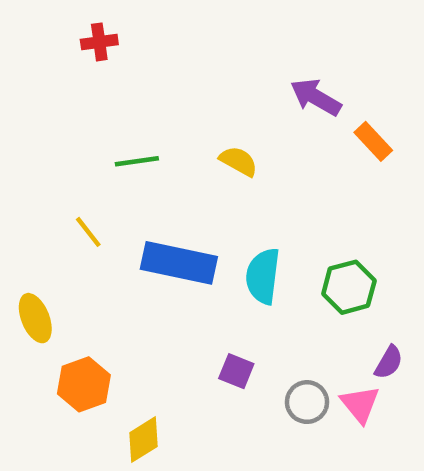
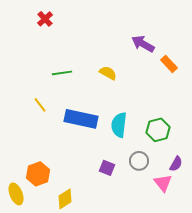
red cross: (99, 42) -> (45, 19), turned -35
yellow ellipse: (35, 318) -> (16, 194), moved
gray circle: (307, 402) -> (139, 161), moved

